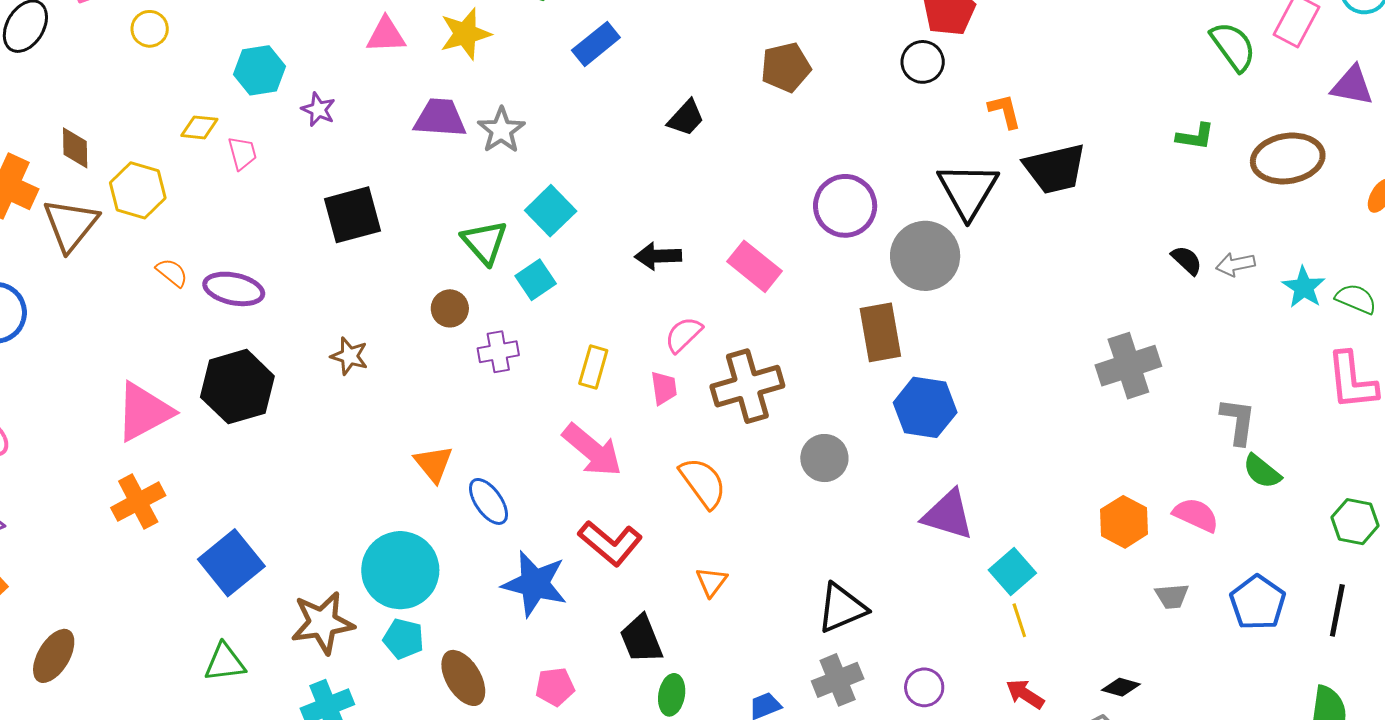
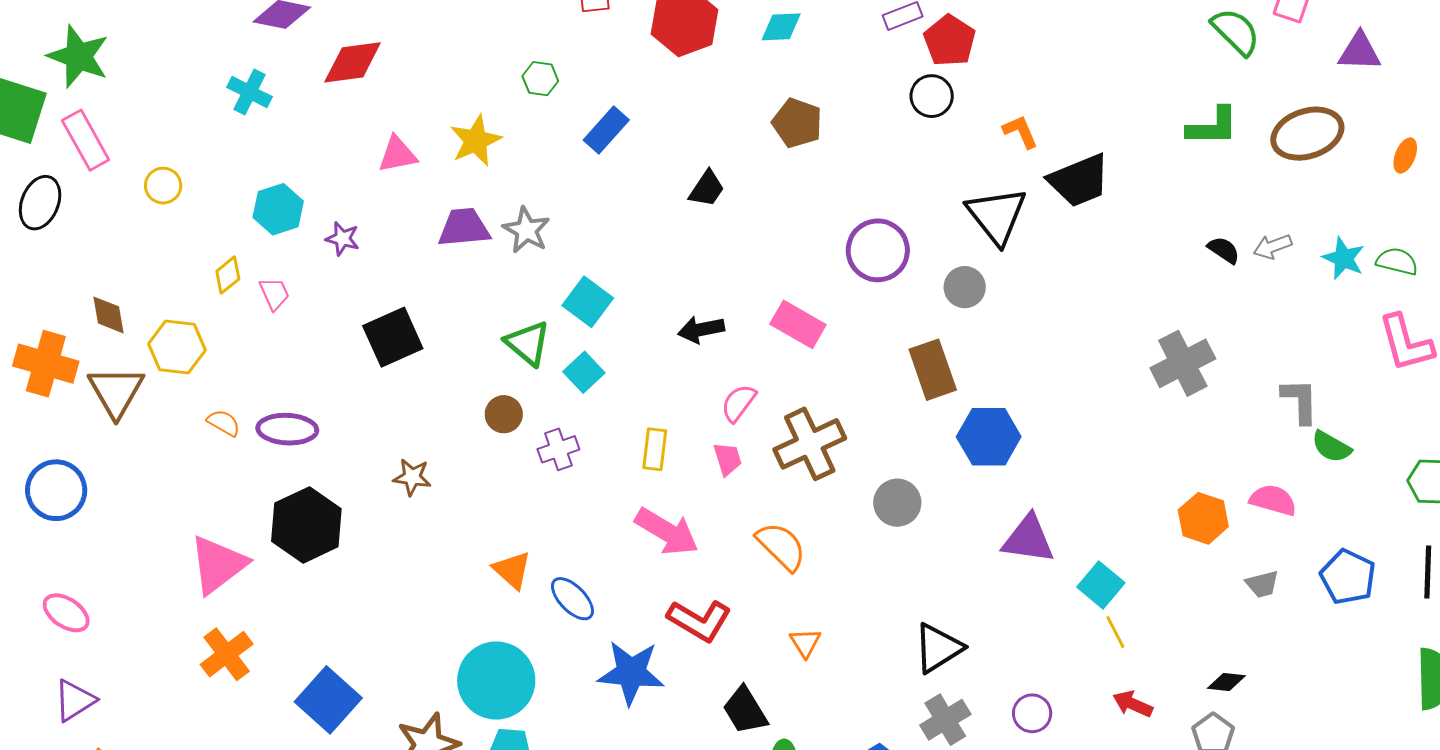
brown pentagon: (786, 67) -> (797, 123), turned -30
yellow diamond: (199, 127) -> (228, 275), turned -36
green L-shape: (1195, 137) -> (1213, 127), size x1.4
gray circle: (925, 256) -> (965, 287), size x0.6

